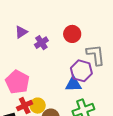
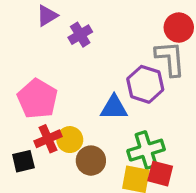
red circle: (72, 34) -> (179, 28), moved
blue triangle: (73, 84) -> (114, 108), moved

